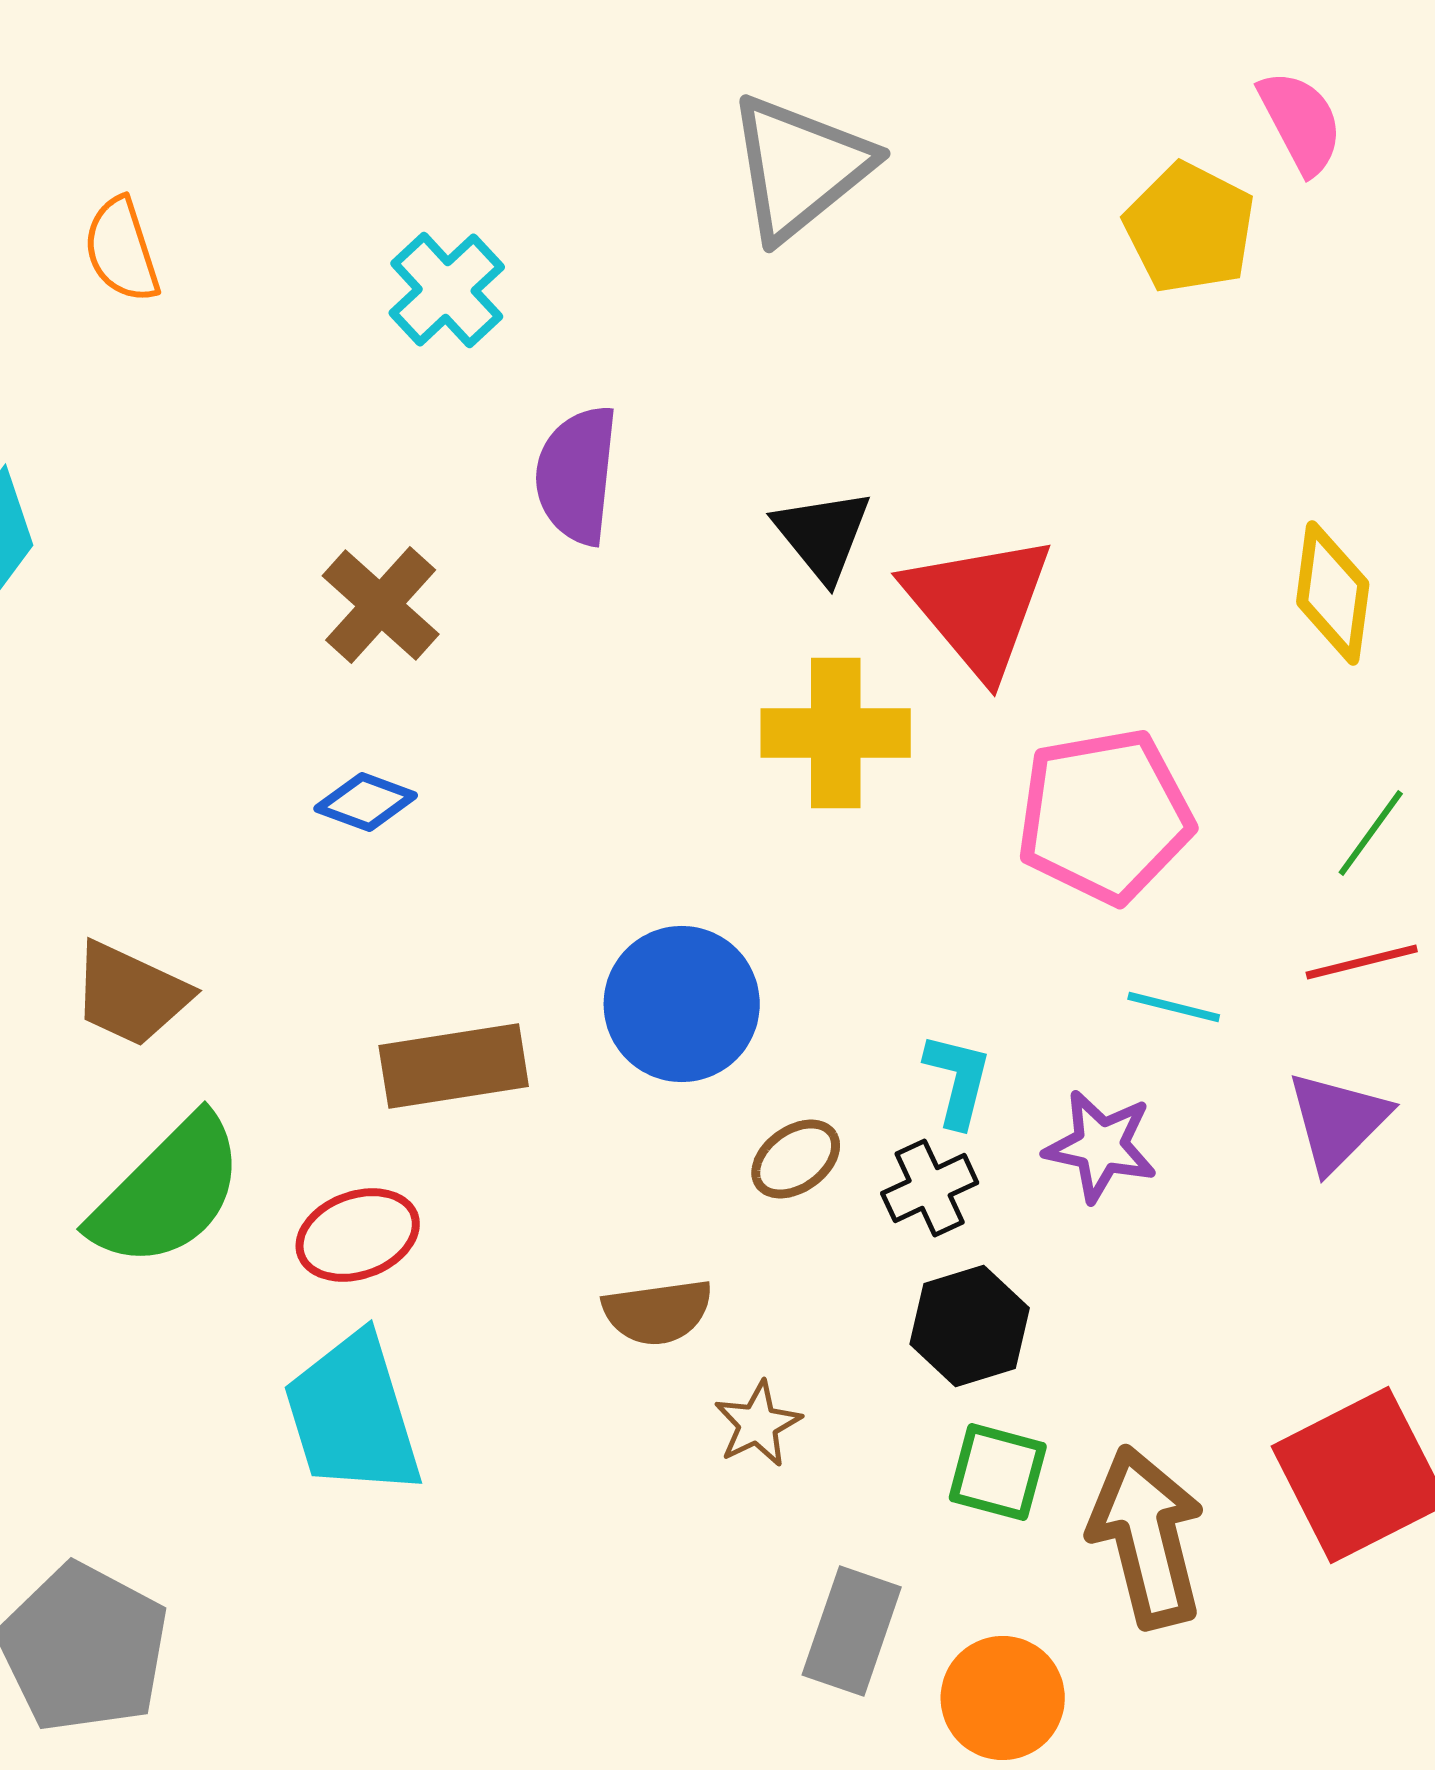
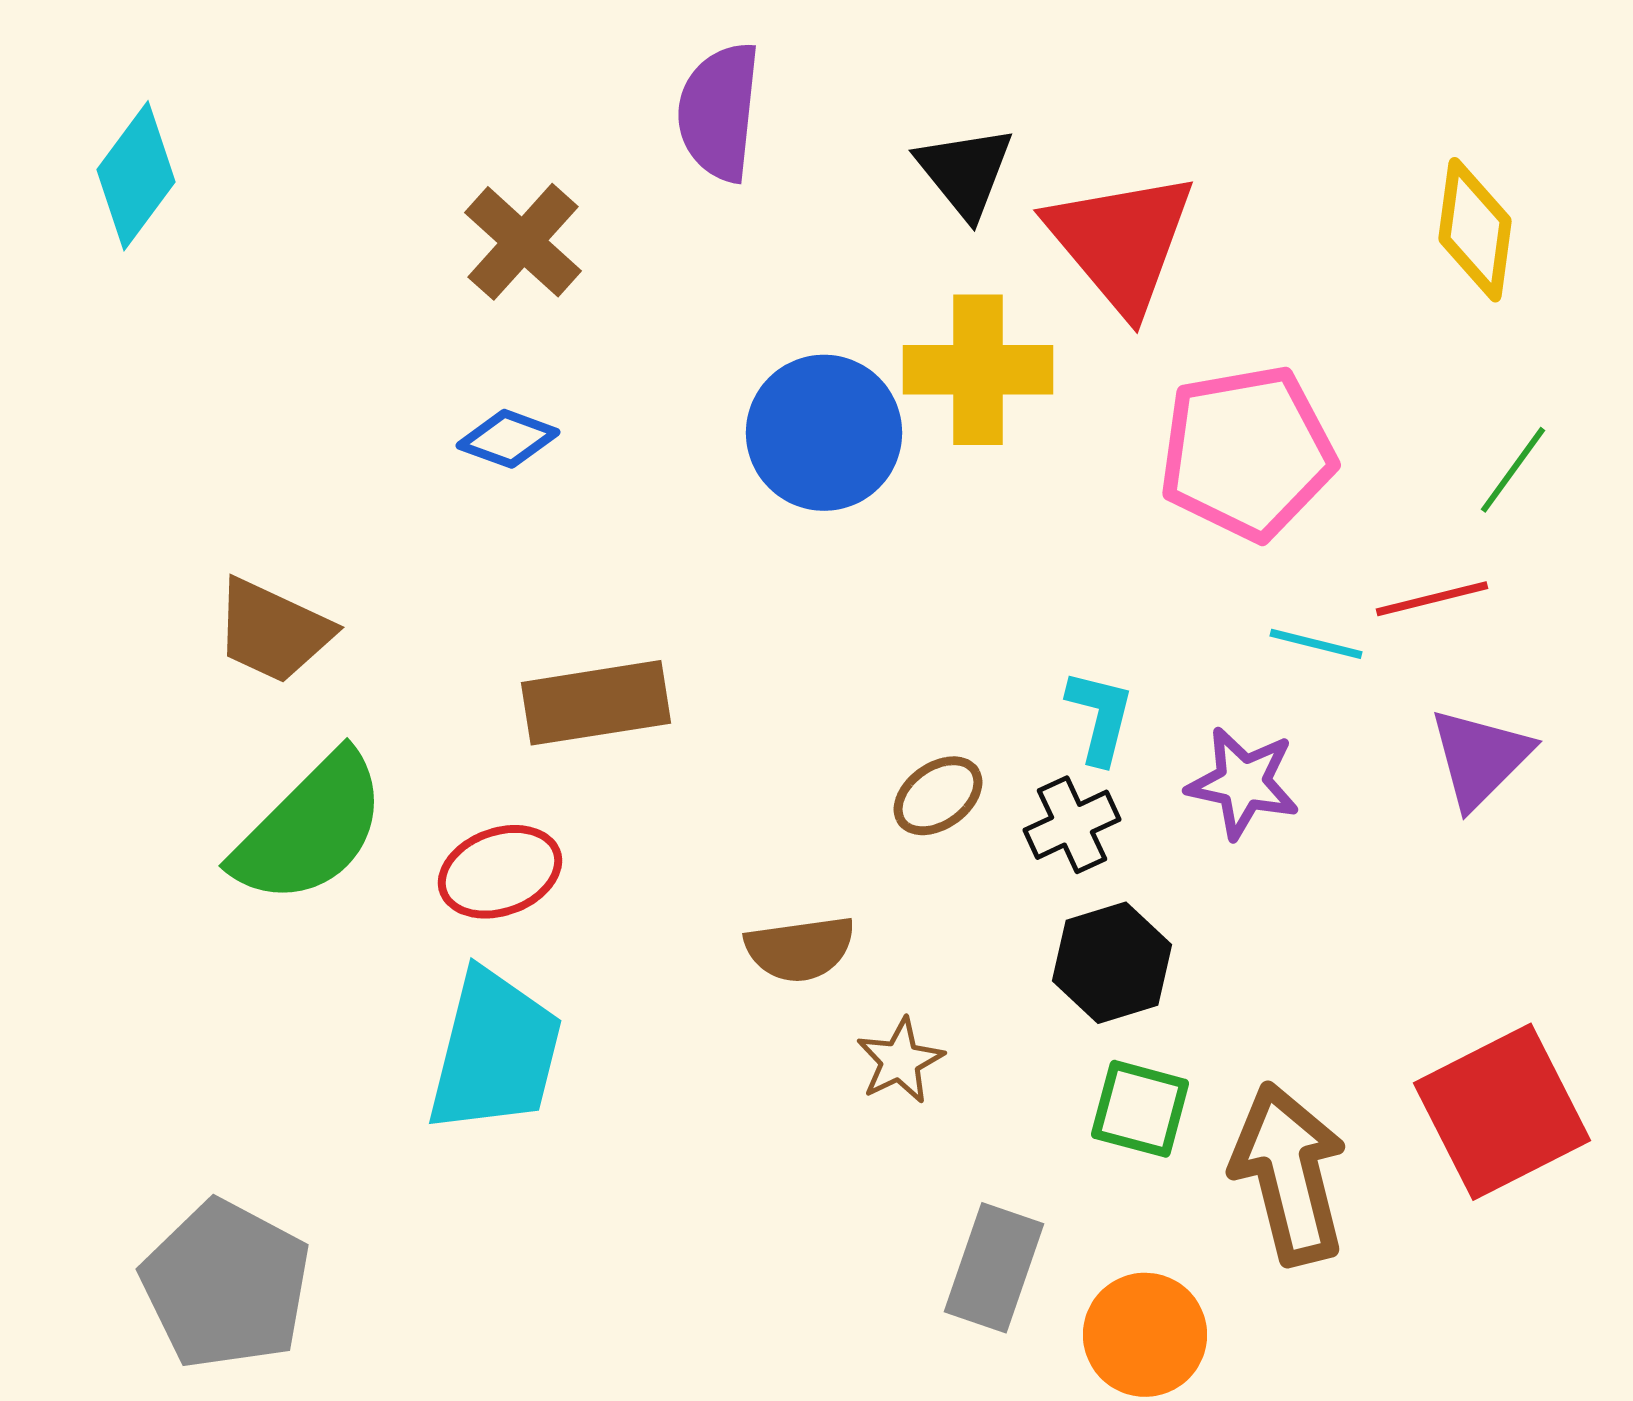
red line: (1362, 962) -> (1432, 599), moved
blue circle: (682, 1004) -> (824, 433), moved
cyan trapezoid: (353, 1415) -> (495, 1052), turned -149

